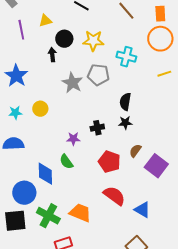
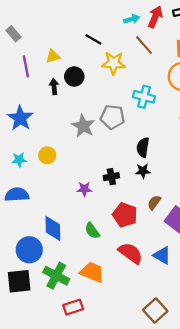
yellow star: (93, 41) -> (114, 63), moved
black arrow: (52, 55) -> (54, 87), moved
green semicircle: (66, 162) -> (92, 231), moved
blue triangle: (142, 210) -> (162, 255), moved

